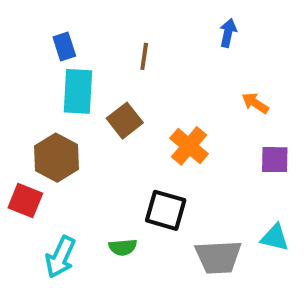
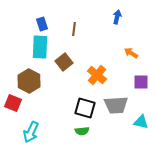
blue rectangle: (64, 47) -> (42, 24), moved
green semicircle: (123, 247) -> (82, 131), moved
gray trapezoid: (218, 257) -> (116, 105), moved

